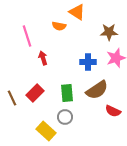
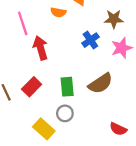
red arrow: (43, 58) -> (40, 48), size x1.5
blue cross: (88, 62) -> (90, 40), moved, turned -35
red semicircle: (113, 111) -> (118, 129), moved

